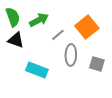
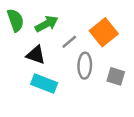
black triangle: (16, 40) -> (36, 55), moved

